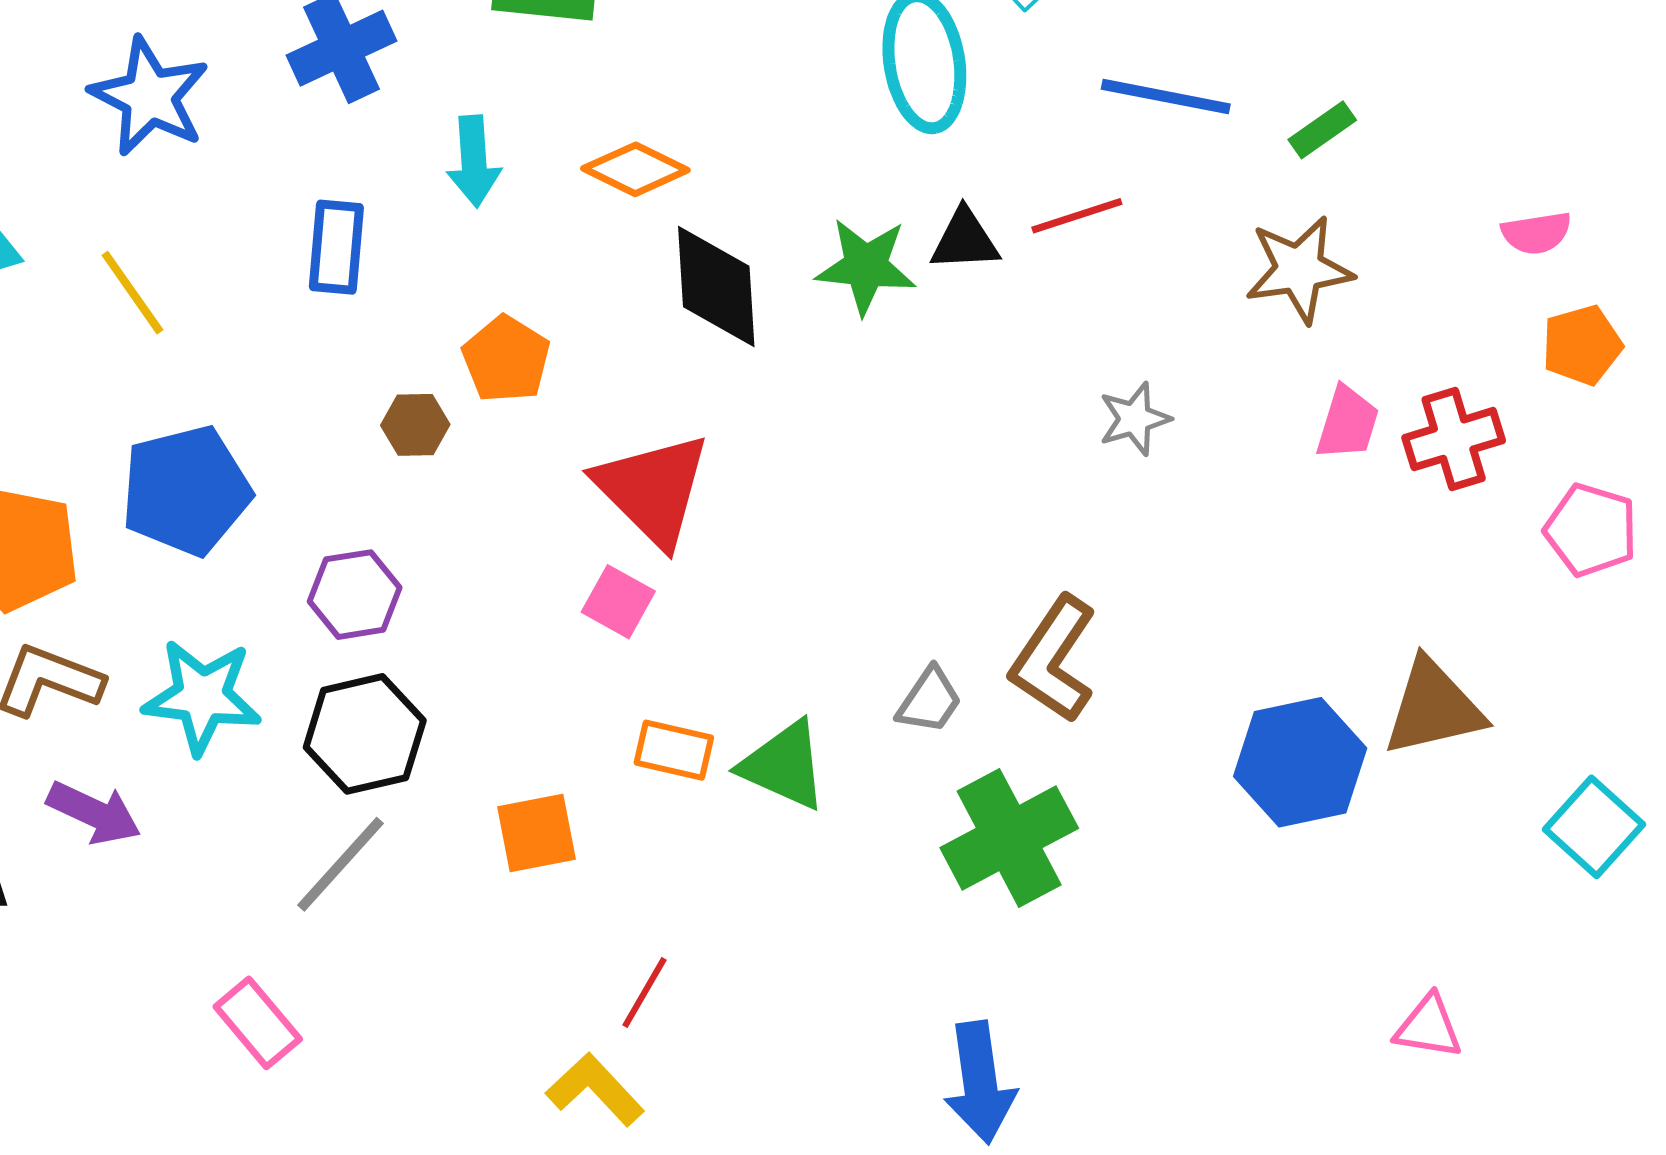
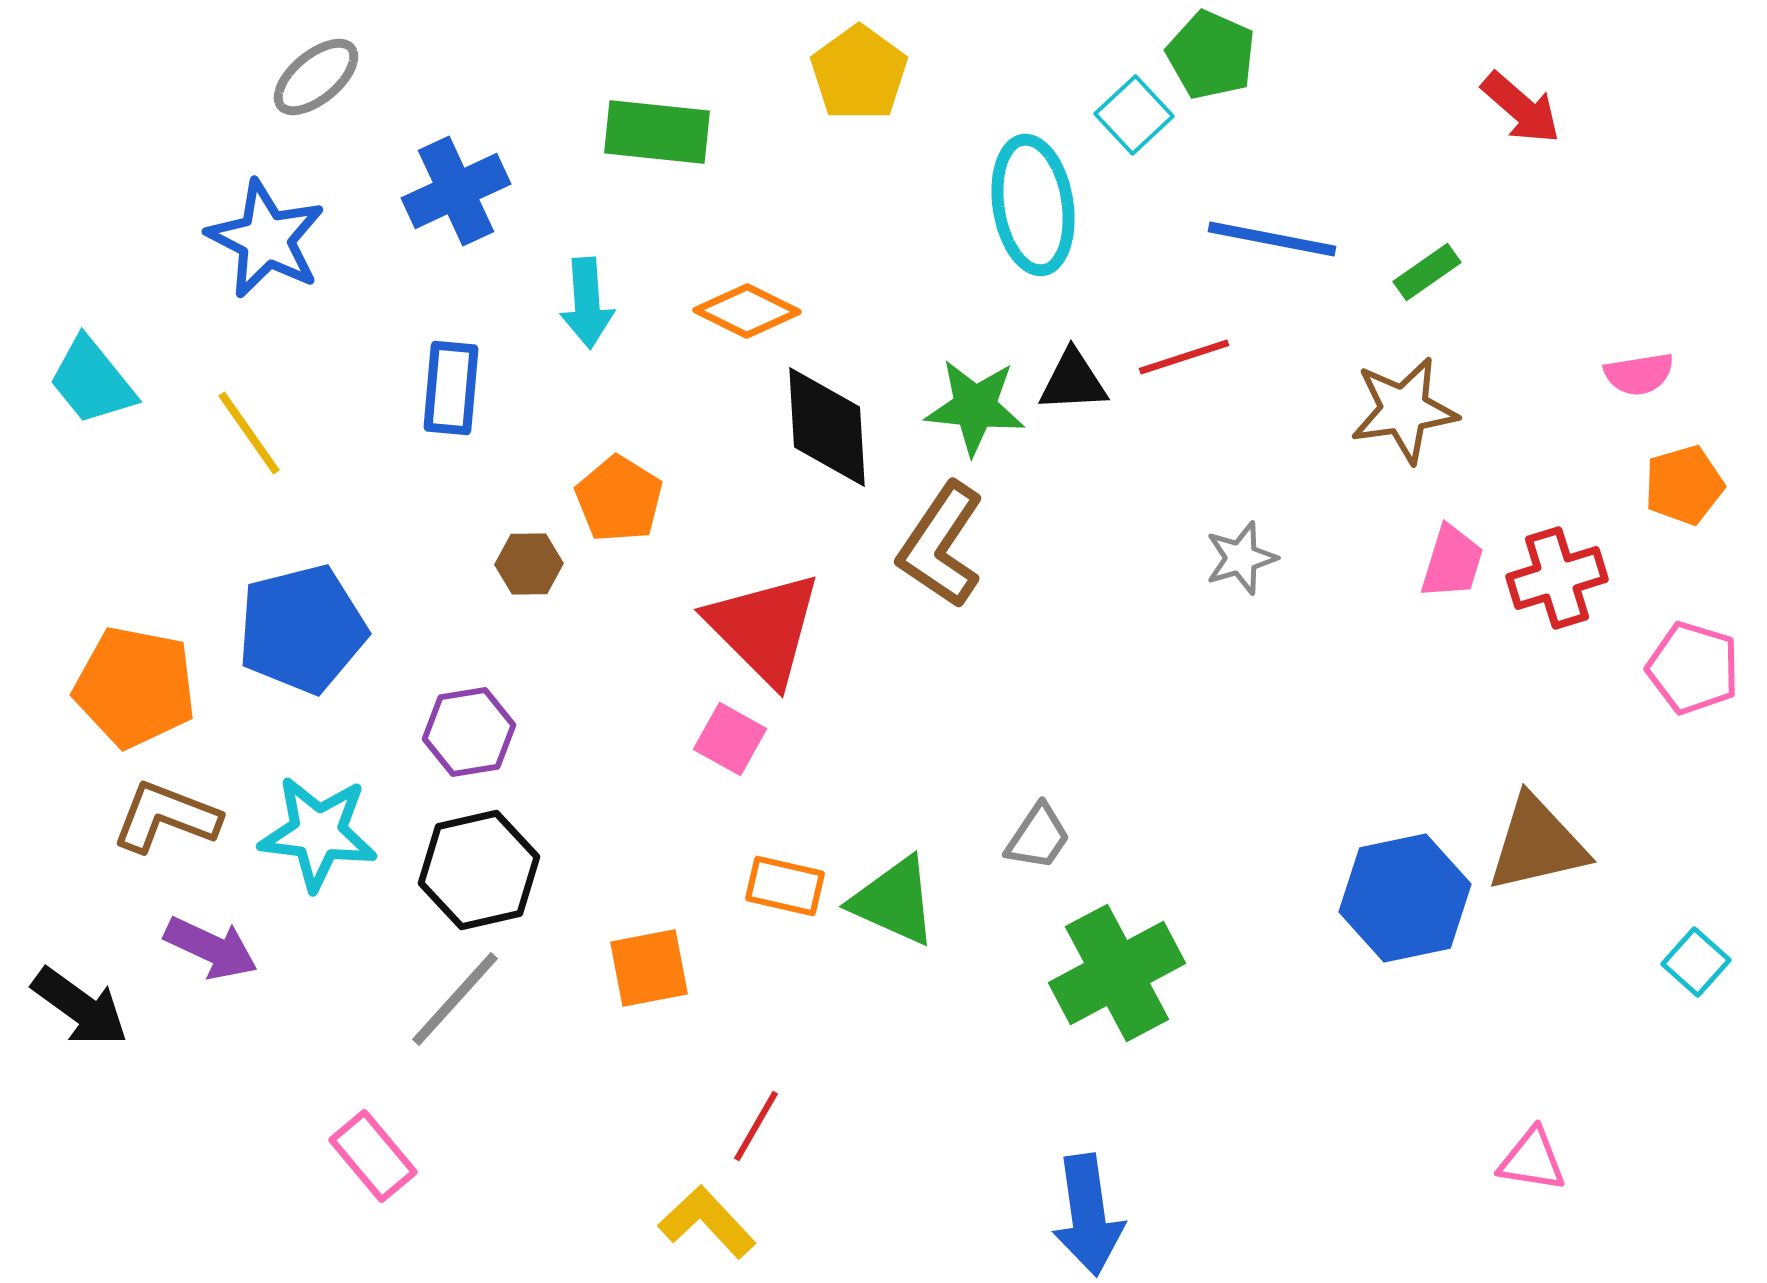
brown L-shape: (1054, 659) -> (941, 545), moved
cyan square: (1594, 827) -> (1696, 962), size x0.7

